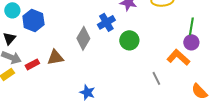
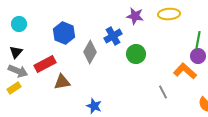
blue hexagon: (33, 20) -> (64, 33), moved
brown triangle: (55, 57) -> (62, 82), moved
red rectangle: (32, 64) -> (45, 64), moved, size x1.5

